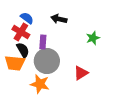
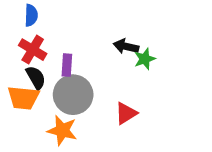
blue semicircle: (27, 18) -> (31, 15), moved, turned 56
black arrow: (59, 19) -> (126, 46), moved

